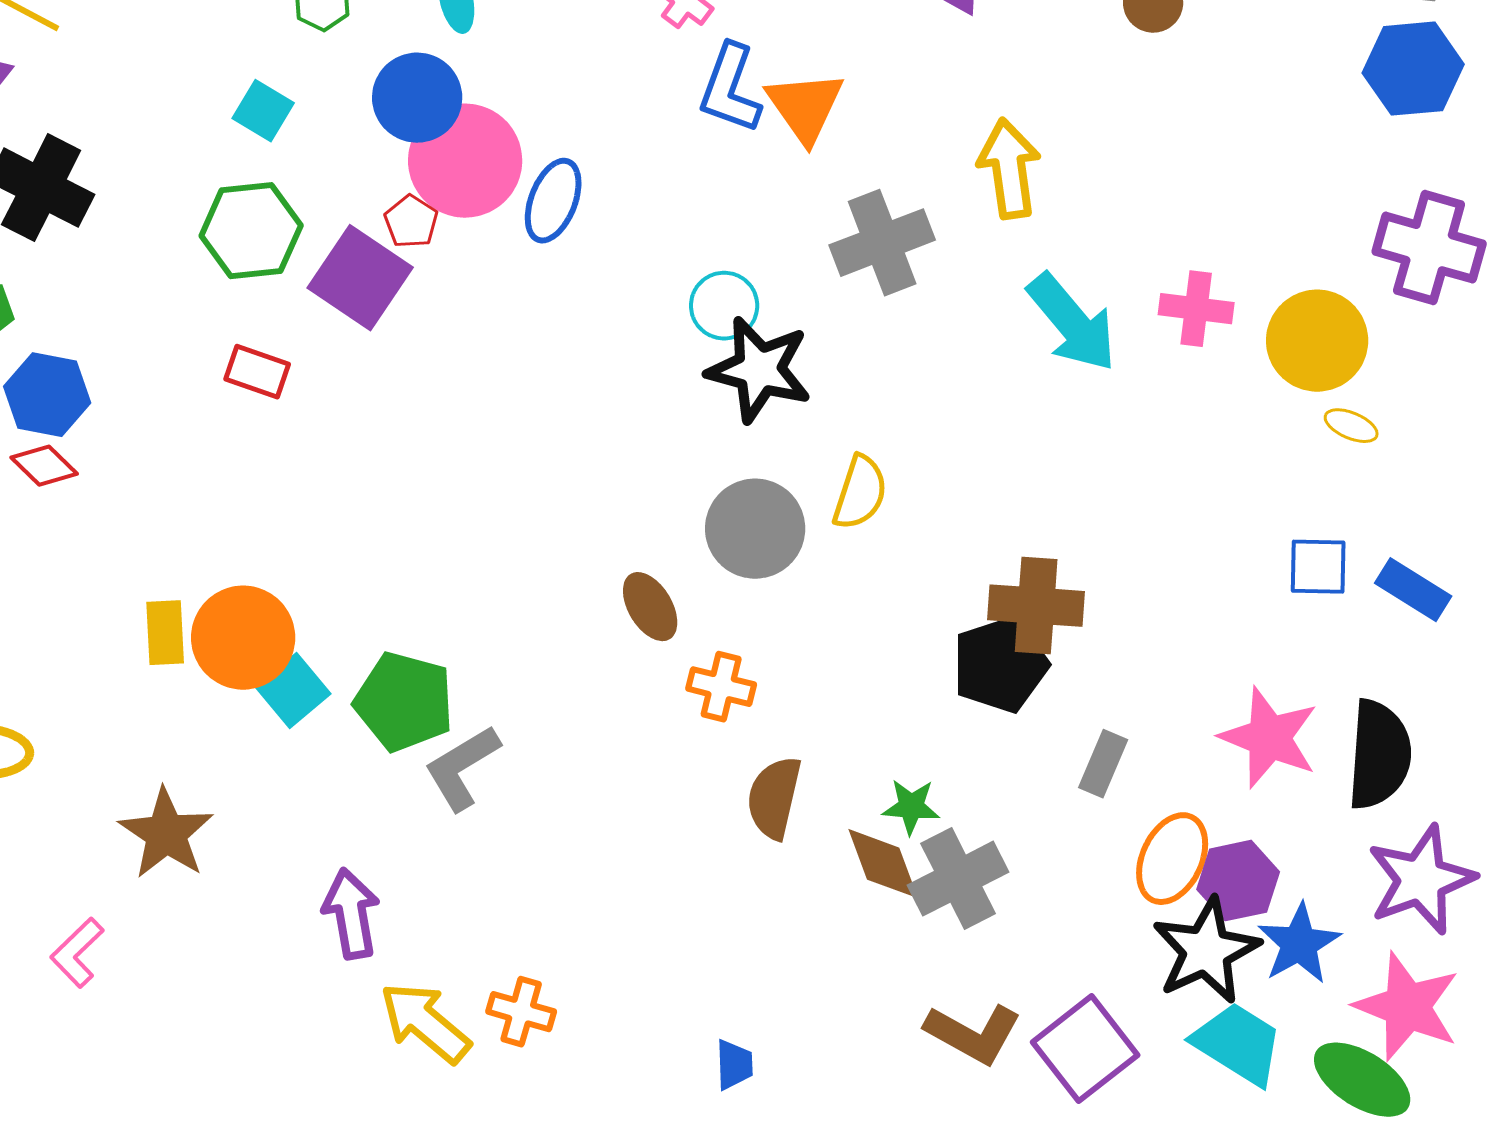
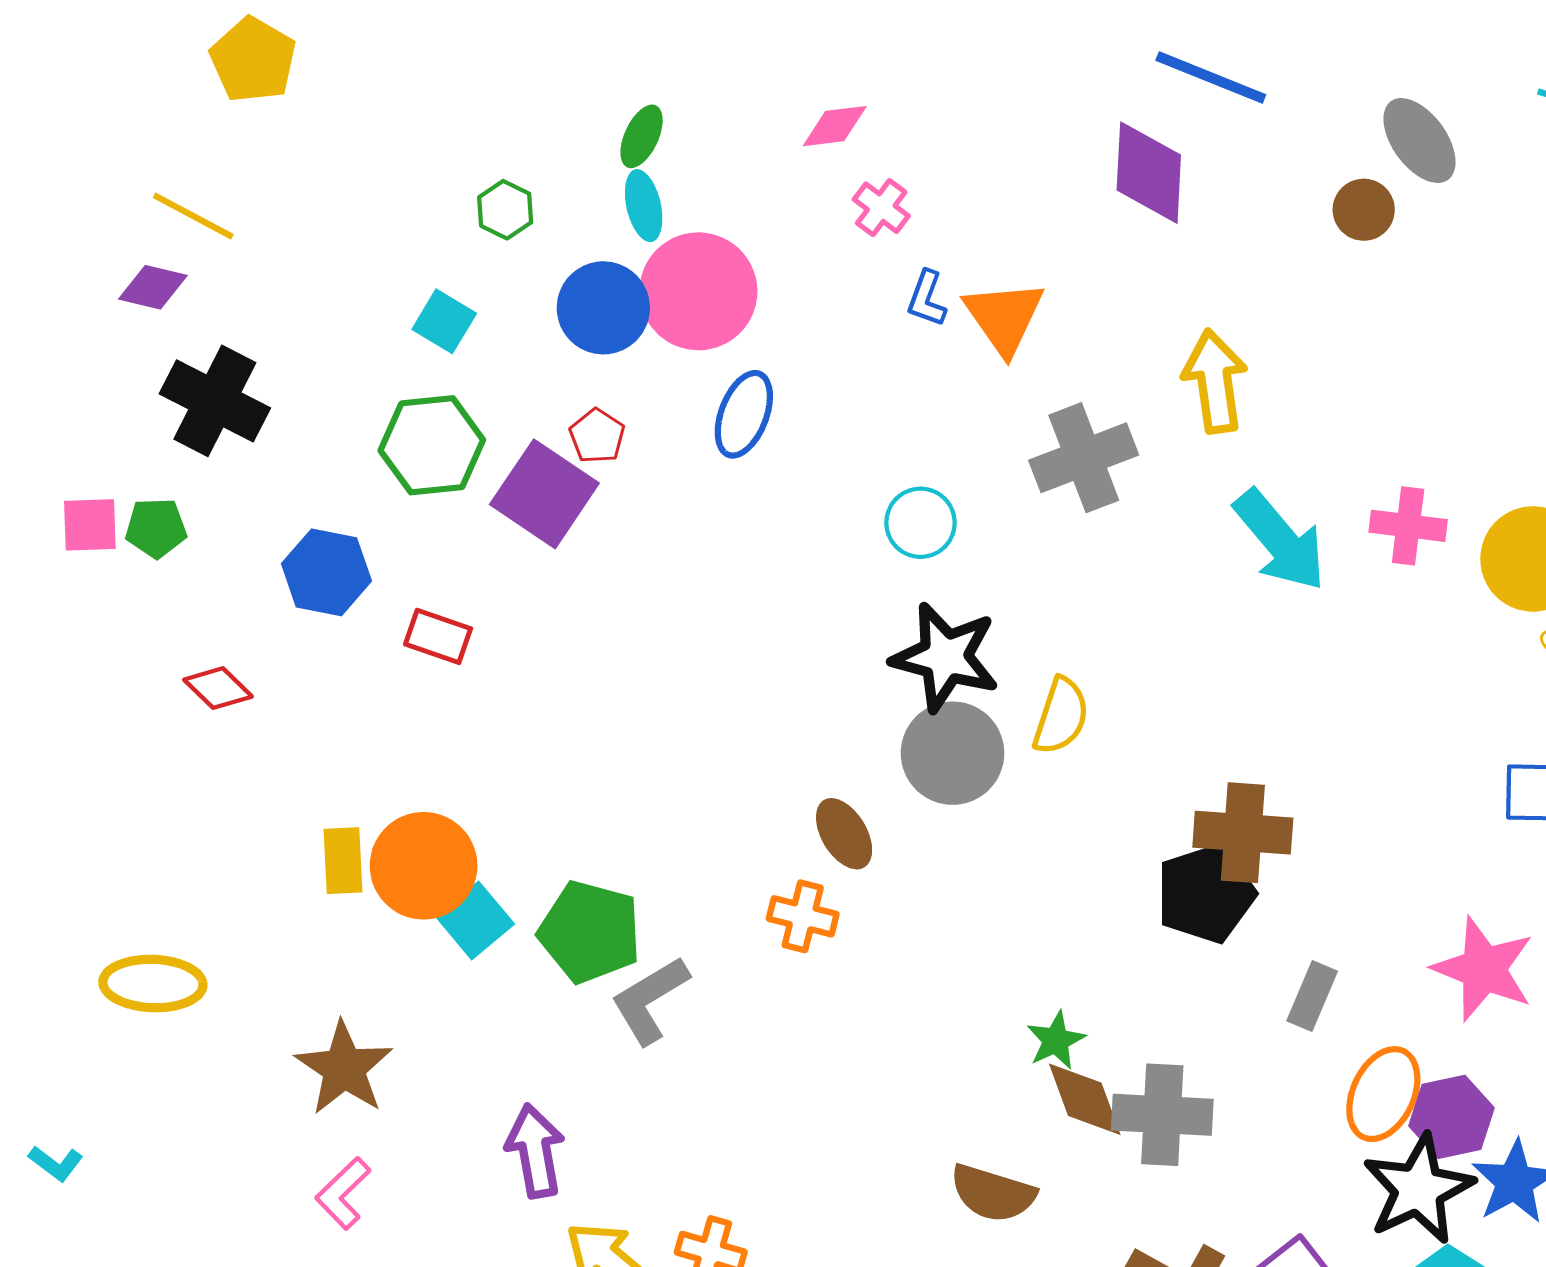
blue L-shape: (730, 89) -> (927, 299), size x0.6
pink circle: (465, 161) -> (698, 291), moved
black star: (759, 370) -> (945, 657), moved
red rectangle: (257, 372) -> (438, 636), moved
blue hexagon: (47, 395) -> (326, 572), moved
orange cross: (721, 687) -> (803, 916), moved
brown semicircle: (774, 798) -> (993, 1193), moved, turned -86
green star: (911, 807) -> (1056, 1040), moved, turned -30
gray cross: (958, 879) -> (1162, 1115), turned 30
pink L-shape: (77, 953) -> (343, 1193), moved

